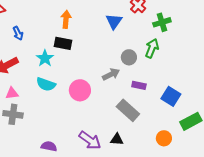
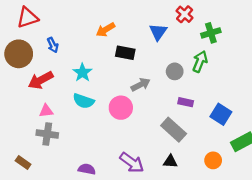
orange arrow: (66, 19) -> (105, 30), turned -126
black rectangle: (63, 43) -> (125, 53), moved
gray arrow: (111, 74) -> (141, 85), moved
black triangle: (117, 139) -> (170, 161), moved

